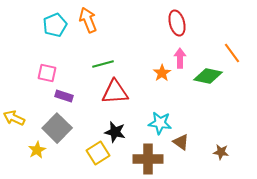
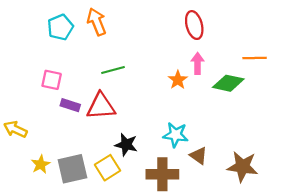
orange line: (232, 53) -> (255, 58), turned -55
red triangle: (115, 92) -> (101, 106), moved
gray square: (57, 128) -> (72, 169), moved, turned 32
brown star: (221, 152) -> (243, 167), size x1.8

